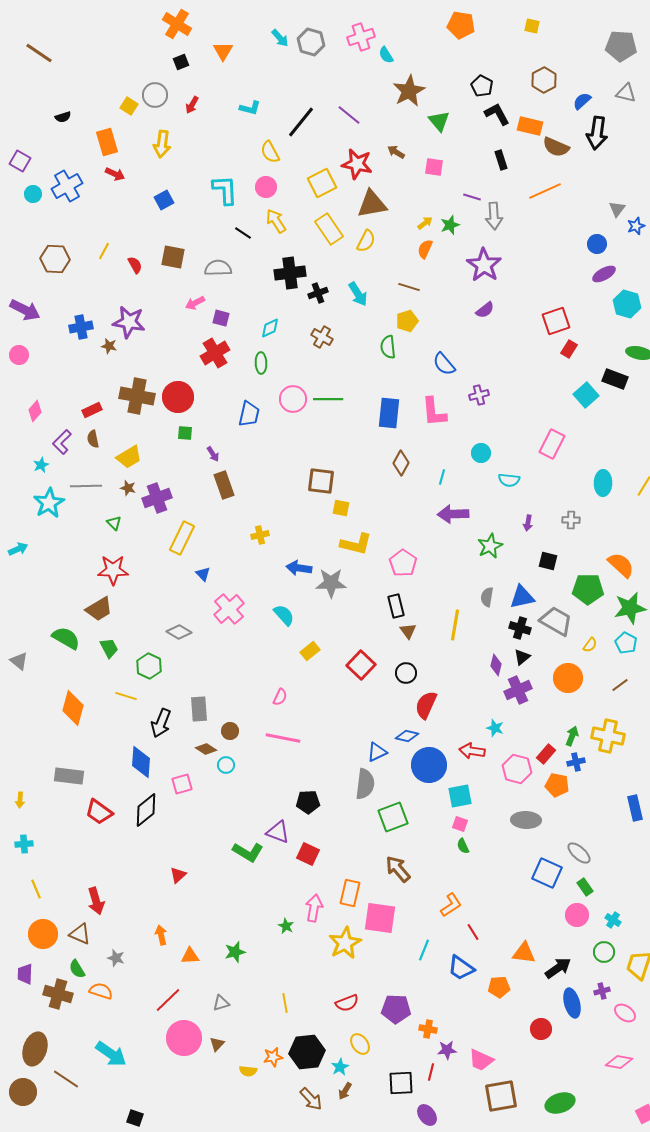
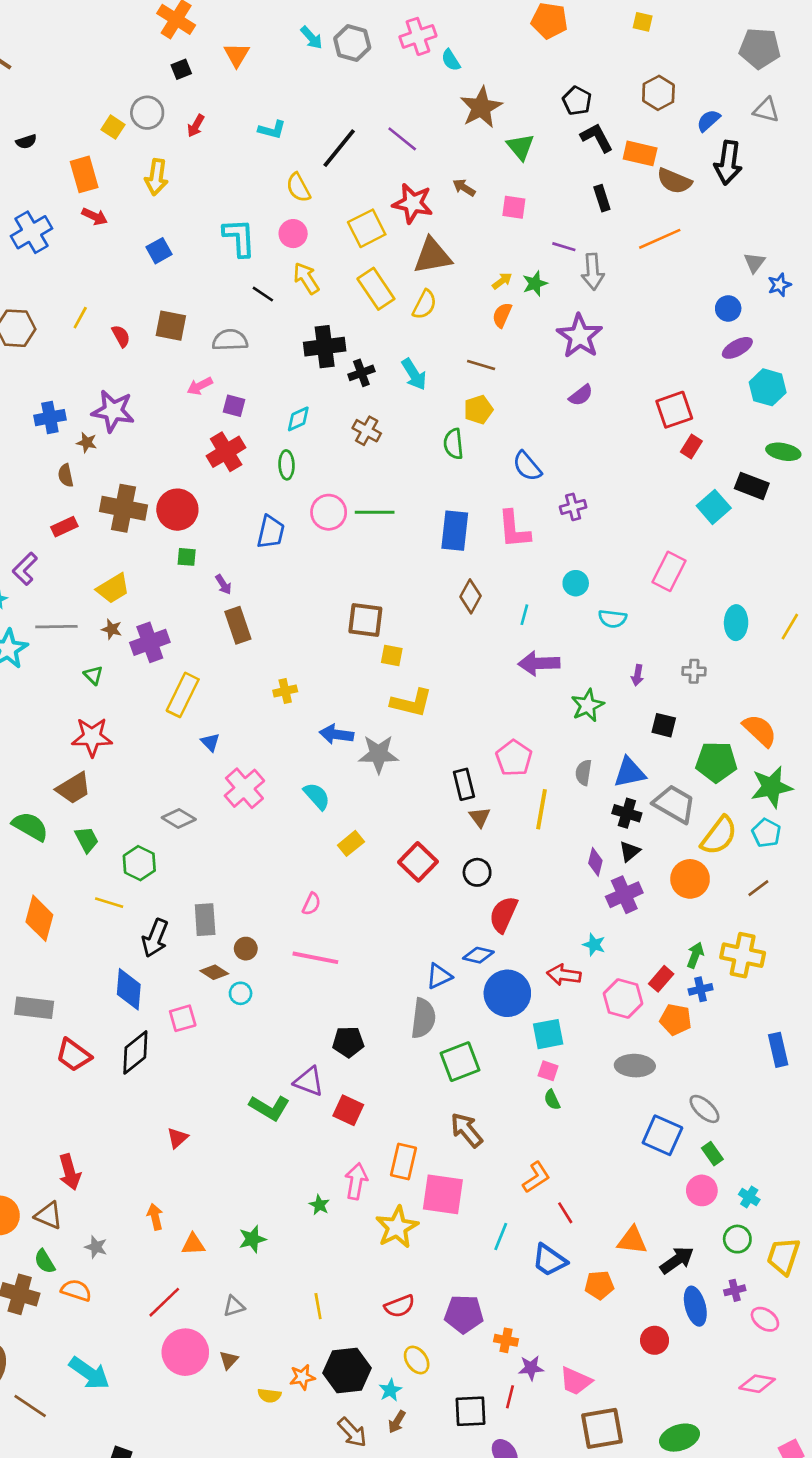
brown semicircle: (93, 439) -> (66, 475), moved
pink pentagon: (403, 563) -> (514, 758), moved
yellow semicircle: (590, 645) -> (719, 836), size x2.0

